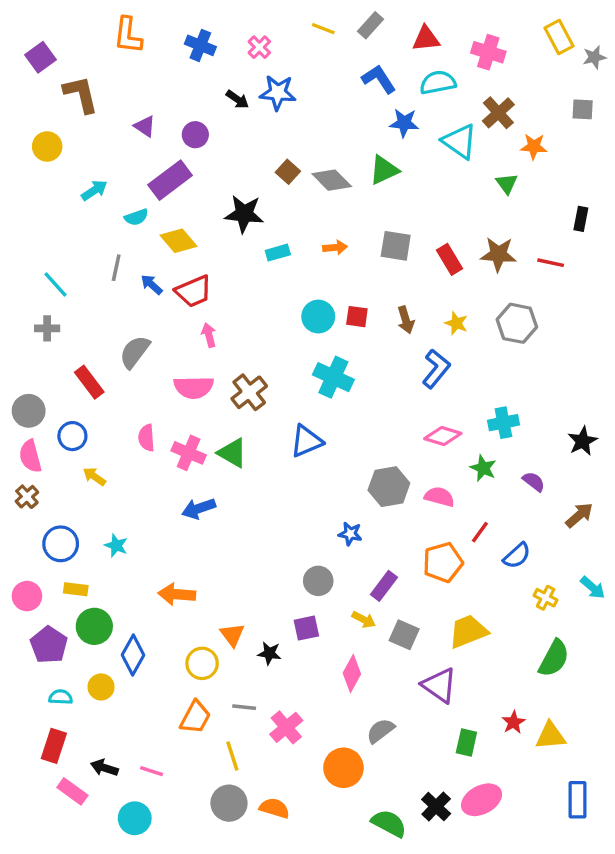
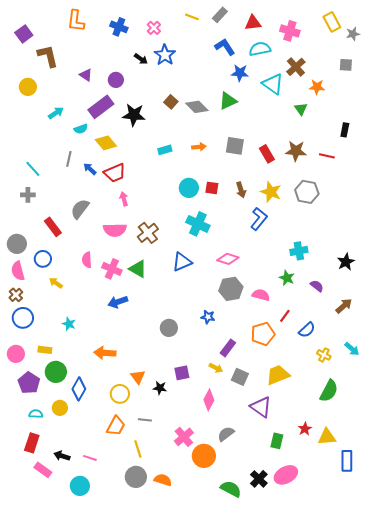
blue star: (278, 93) -> (165, 55), turned 30
black star: (244, 214) -> (134, 115), moved
yellow star: (456, 323) -> (271, 192), size x1.5
pink diamond: (443, 436) -> (228, 259), moved
blue circle: (61, 544) -> (23, 318), moved
gray circle: (318, 581) -> (169, 328), moved
pink cross: (286, 727) -> (184, 437), moved
blue rectangle: (578, 800) -> (347, 461), moved

